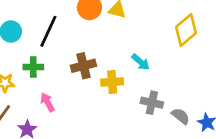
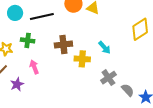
black line: (48, 31) -> (42, 17), turned 45
gray cross: (152, 103) -> (108, 78), turned 35

